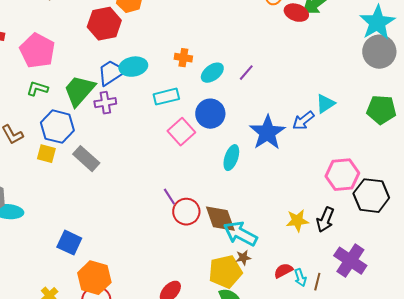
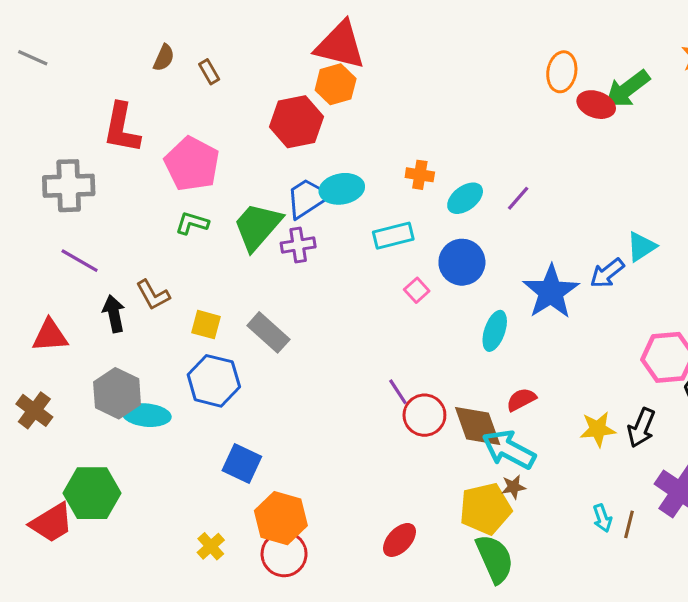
blue hexagon: (57, 127) -> (214, 381), moved
pink square: (181, 132) -> (417, 290), size x0.6
red semicircle: (283, 271) -> (521, 400), moved

